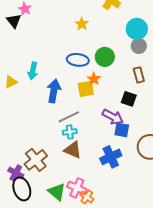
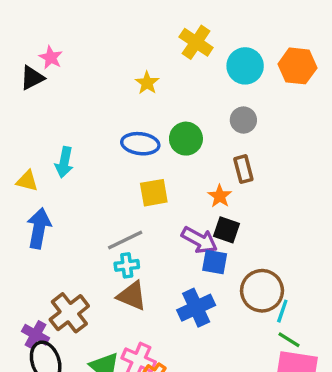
black triangle: (14, 21) -> (32, 78), turned 42
cyan circle: (137, 29) -> (245, 66), moved
orange star: (94, 79) -> (220, 196), moved
yellow triangle: (11, 82) -> (27, 181), turned 40
blue arrow: (54, 91) -> (39, 228), moved
black square: (129, 99) -> (226, 230), moved

